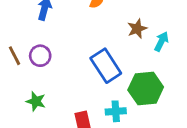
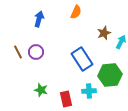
green star: (36, 101) -> (41, 90), moved

